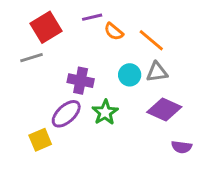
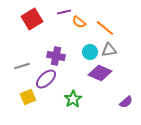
gray line: (32, 58) -> (22, 66), moved
purple diamond: (164, 109) -> (100, 73), moved
green star: (105, 112) -> (73, 99), moved
purple semicircle: (182, 147) -> (126, 102), turned -48

